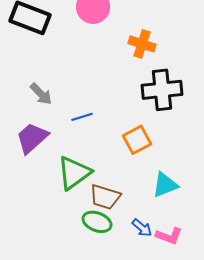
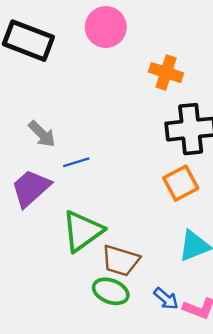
blue line: (82, 117) -> (76, 162), moved
orange square: (137, 140) -> (181, 183), moved

